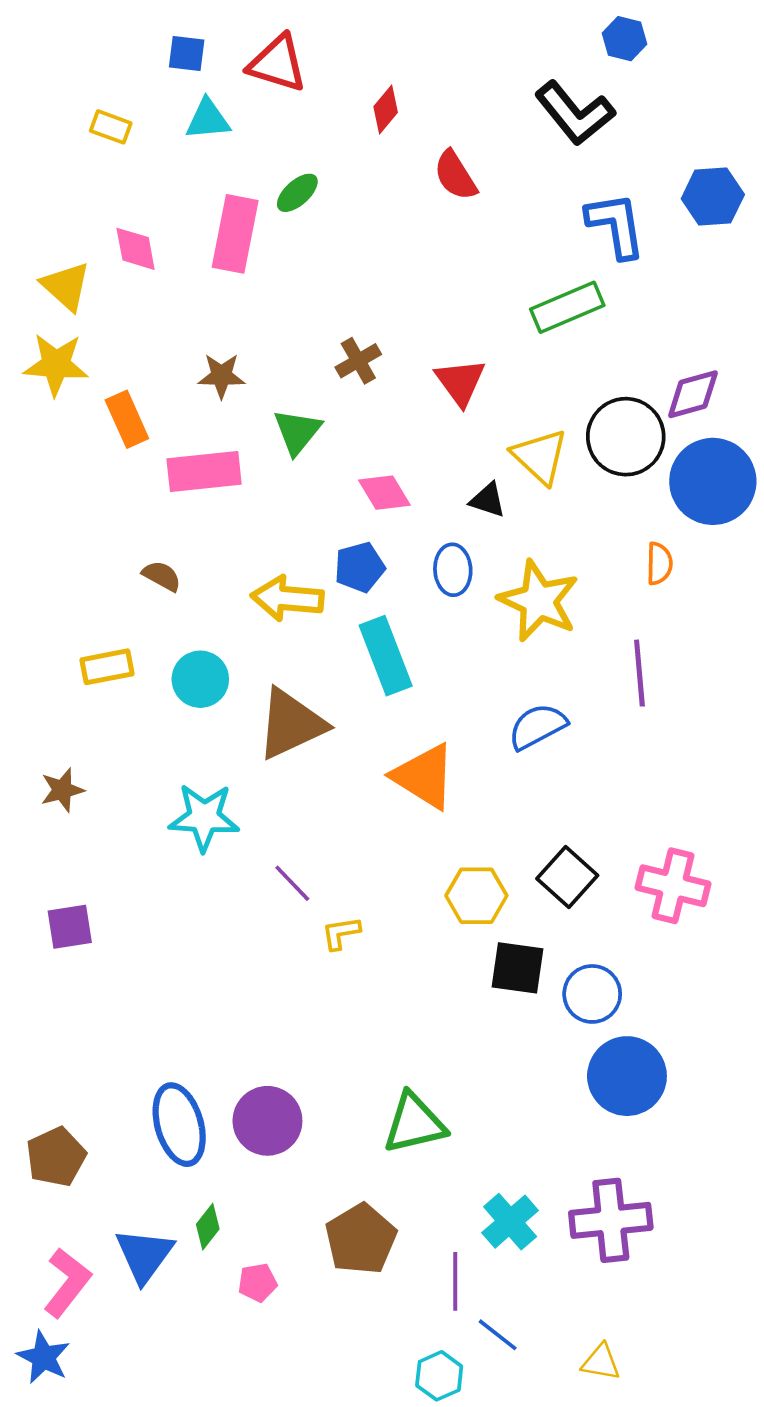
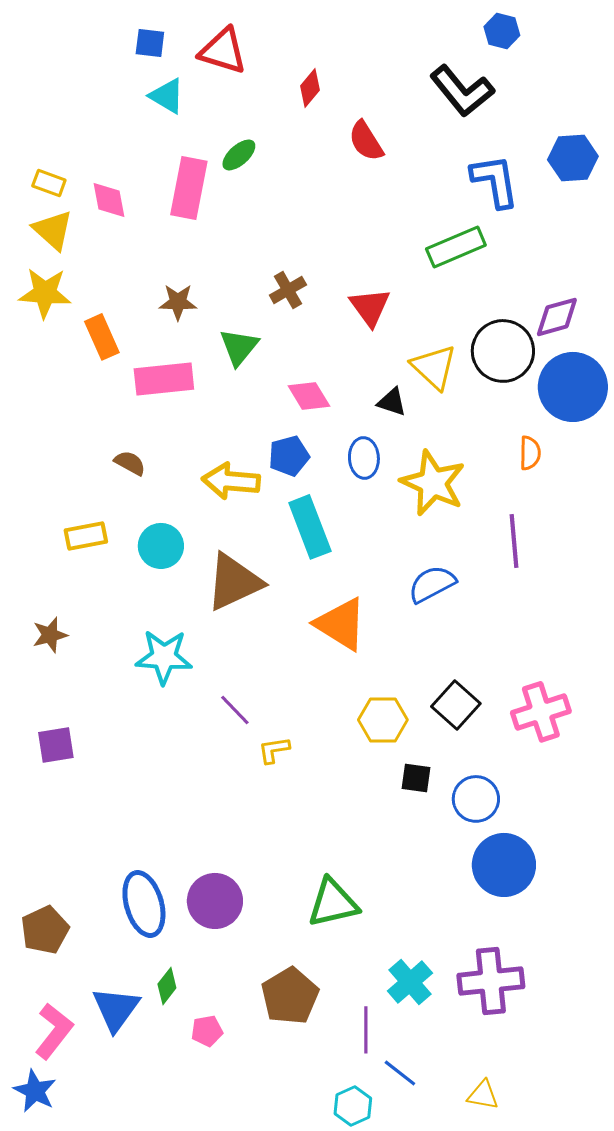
cyan triangle: (208, 119) -> (167, 96), turned 36
yellow rectangle: (111, 127) -> (49, 183), moved
pink cross: (673, 886) -> (541, 712), turned -32
black square: (518, 968) -> (416, 778), size x0.7

